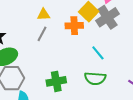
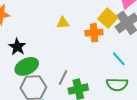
gray line: (42, 34) -> (63, 77), moved

